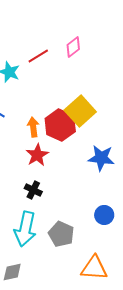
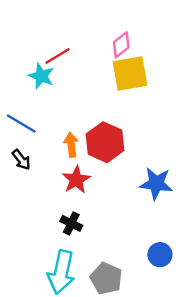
red line: (38, 56) -> (57, 56), moved
yellow square: (80, 111) -> (130, 73), moved, turned 32

